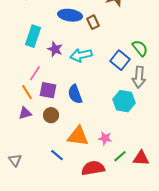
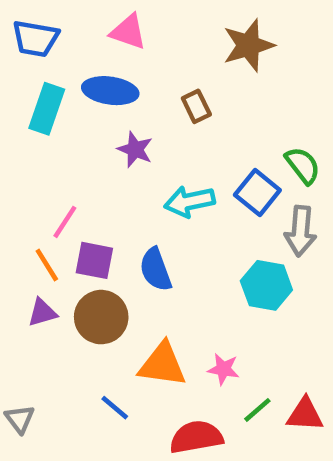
blue ellipse: (70, 15) -> (110, 91), moved
cyan rectangle: (33, 36) -> (47, 109), moved
purple star: (55, 49) -> (135, 149), moved
cyan arrow: (81, 55) -> (189, 202), moved
brown circle: (51, 115) -> (101, 317), size x1.5

